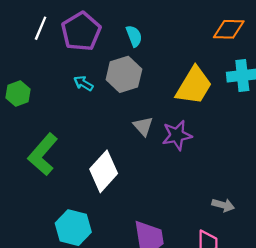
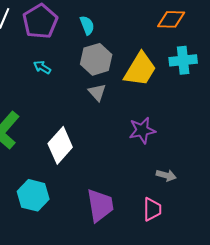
gray hexagon: (124, 74) -> (96, 59), moved
gray triangle: (143, 126) -> (97, 92), moved
purple star: (177, 135) -> (142, 130), moved

